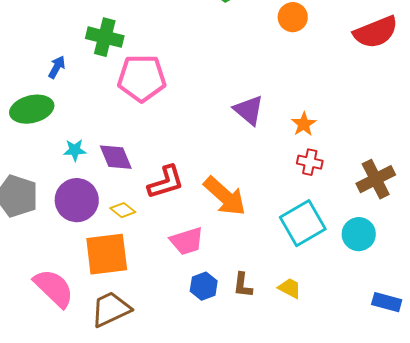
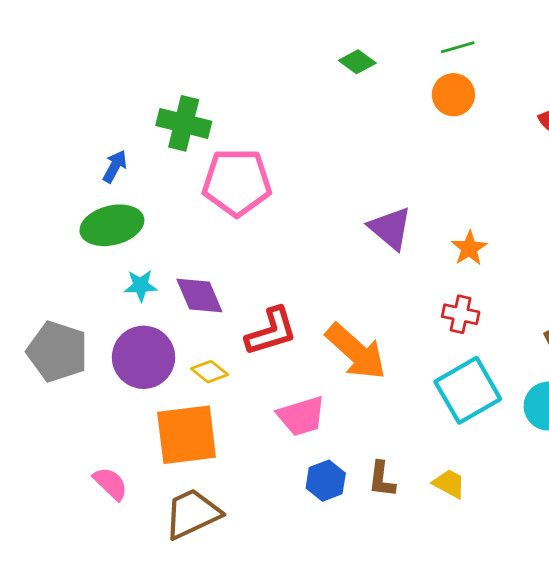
green ellipse: (32, 109) -> (112, 225), moved
red cross: (310, 162) -> (461, 314), moved
pink semicircle: (54, 288) -> (110, 484), size x0.6

